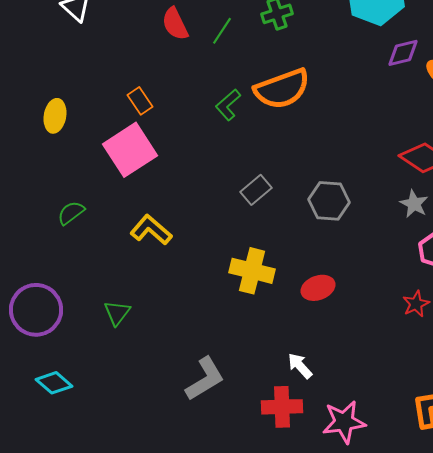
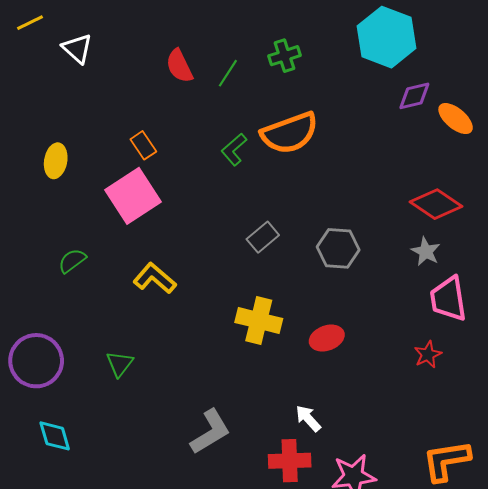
cyan diamond: (54, 383) -> (55, 436), turned 33

